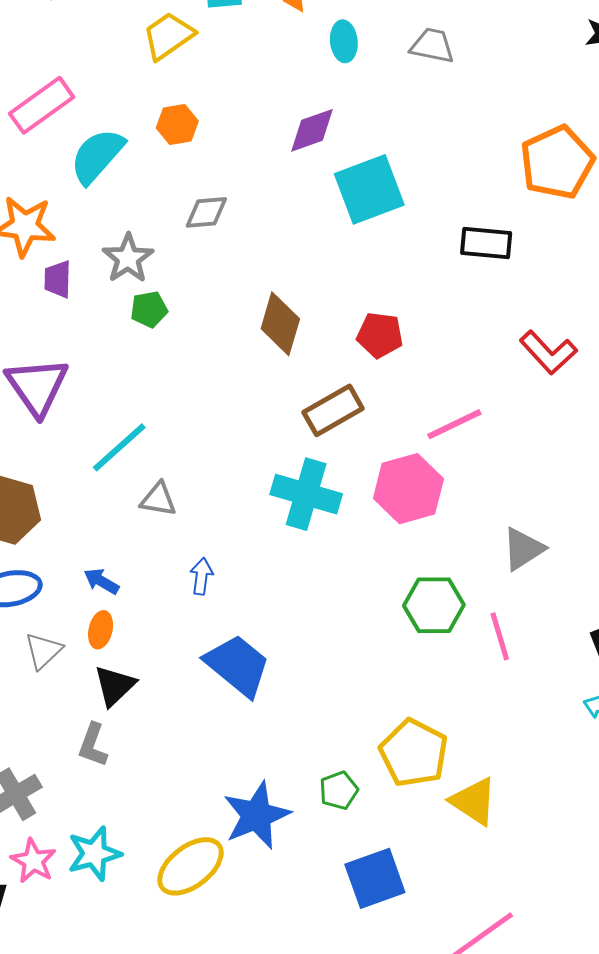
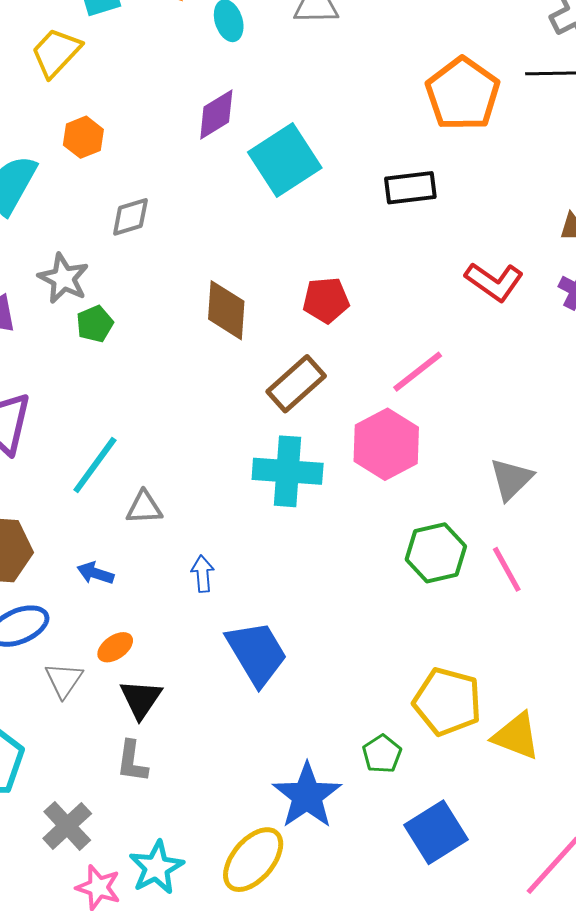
blue arrow: (101, 581) -> (95, 573), moved
orange ellipse: (101, 630) -> (115, 647), turned 54
blue trapezoid: (238, 665) -> (257, 653), turned 32

